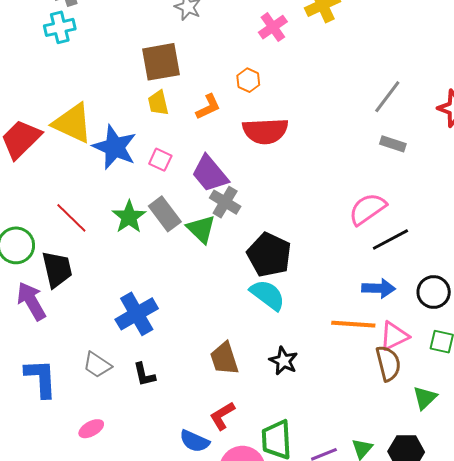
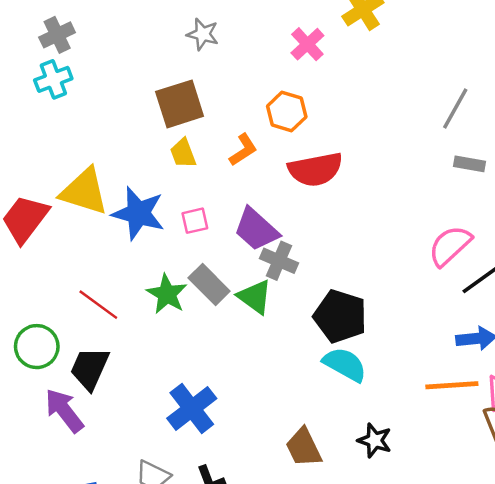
orange hexagon: (248, 80) -> (287, 111), size x1.4
pink square: (160, 160) -> (195, 221), turned -30
black trapezoid: (57, 269) -> (90, 368), turned -135

